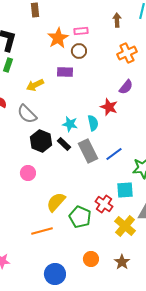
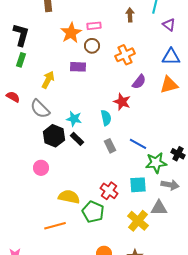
orange cross: (127, 53) -> (125, 55), moved
yellow arrow: (35, 85) -> (48, 80), turned 144
cyan star: (70, 124) -> (74, 119), moved
gray rectangle: (88, 151) -> (110, 146), moved, size x0.6
blue line: (114, 154) -> (138, 144), moved, turned 66
yellow semicircle: (56, 202) -> (69, 197), turned 60
red cross: (104, 204) -> (109, 191), moved

